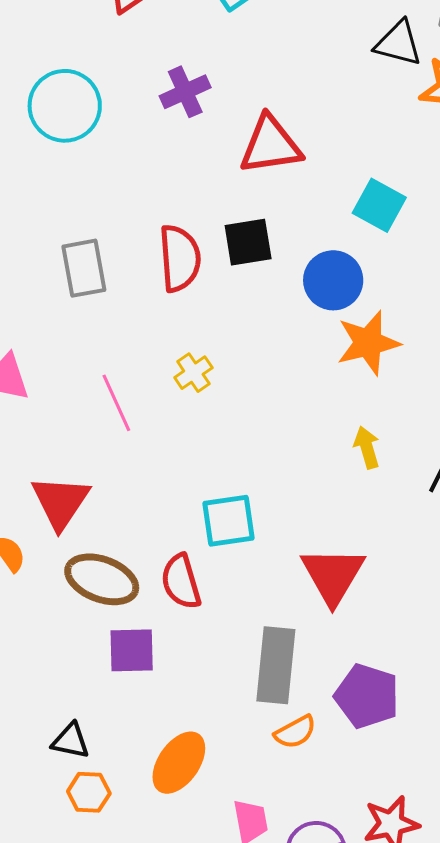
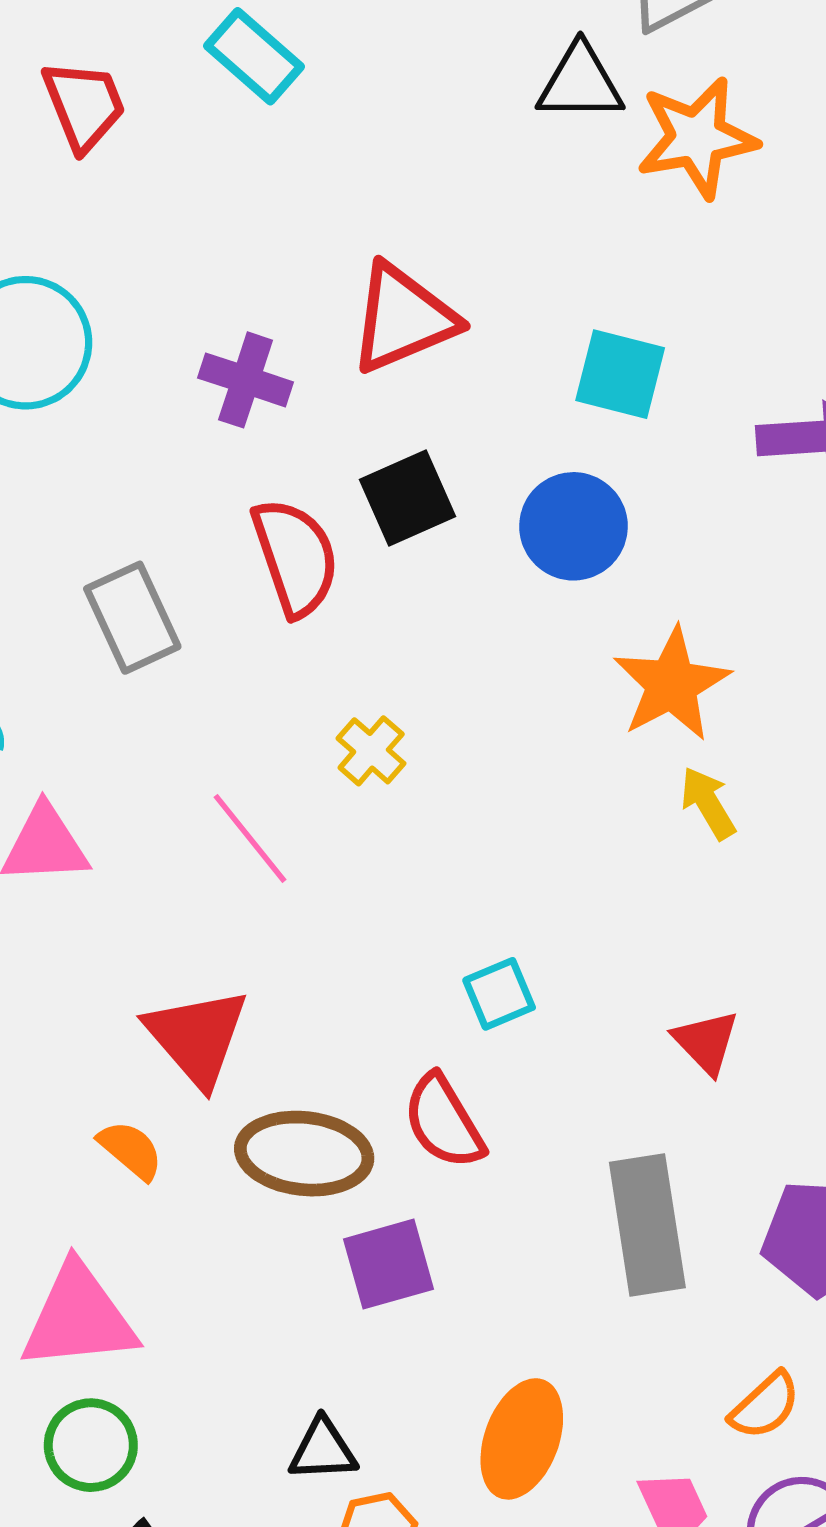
purple cross: (185, 92) -> (246, 380), moved, turned -33
orange star: (368, 343) -> (672, 684), moved
cyan square: (228, 521) -> (499, 994), size x0.7
red triangle: (333, 575) -> (706, 1042), size x0.6
orange semicircle: (295, 732) -> (765, 1406), moved

